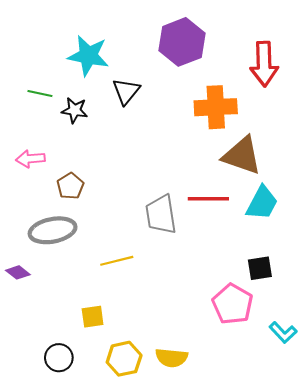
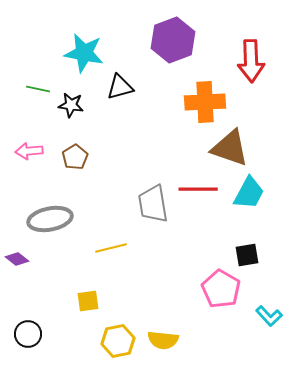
black triangle: (126, 91) -> (120, 87), turned 36
brown pentagon: (70, 186) -> (75, 157), moved
black circle: (59, 358) -> (28, 334), moved

